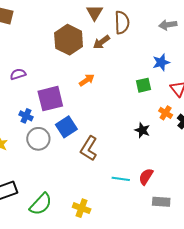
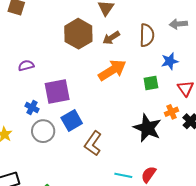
brown semicircle: (122, 22) -> (147, 35), moved
orange arrow: (87, 80) -> (112, 70), moved, size x1.8
orange cross: (166, 113) -> (171, 112), turned 32
black star: (142, 130) -> (147, 128), size x1.8

